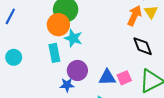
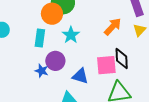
orange arrow: (135, 16) -> (113, 27), moved
cyan star: (73, 38) -> (71, 35), moved
pink square: (124, 78) -> (106, 65), moved, size x1.5

